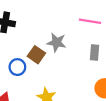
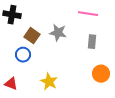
brown square: (36, 55) -> (32, 36), moved

